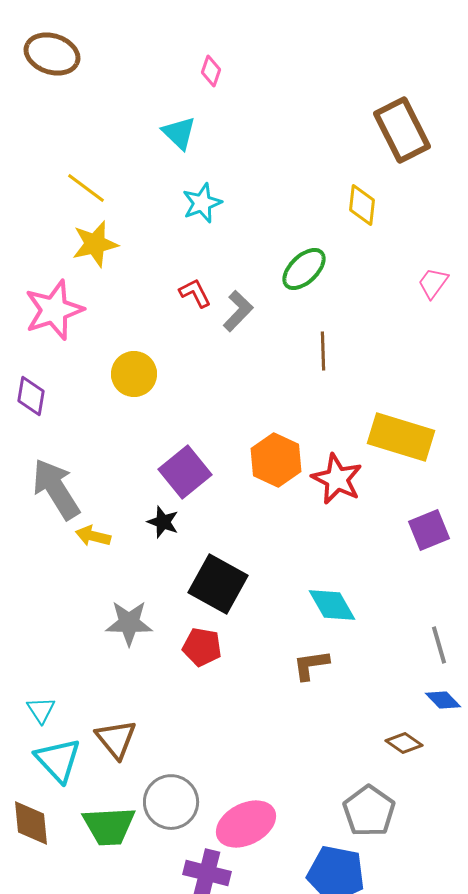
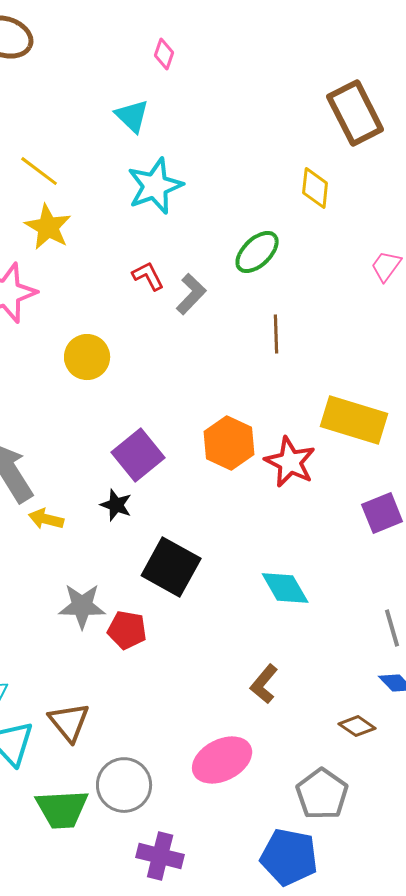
cyan star: (202, 203) -> (155, 186), size x1.4
yellow star: (95, 244) -> (48, 227), turned -30
red pentagon: (202, 647) -> (127, 630), moved
brown L-shape: (311, 665) -> (264, 684), moved, turned -42
pink ellipse: (246, 824) -> (222, 760), moved

